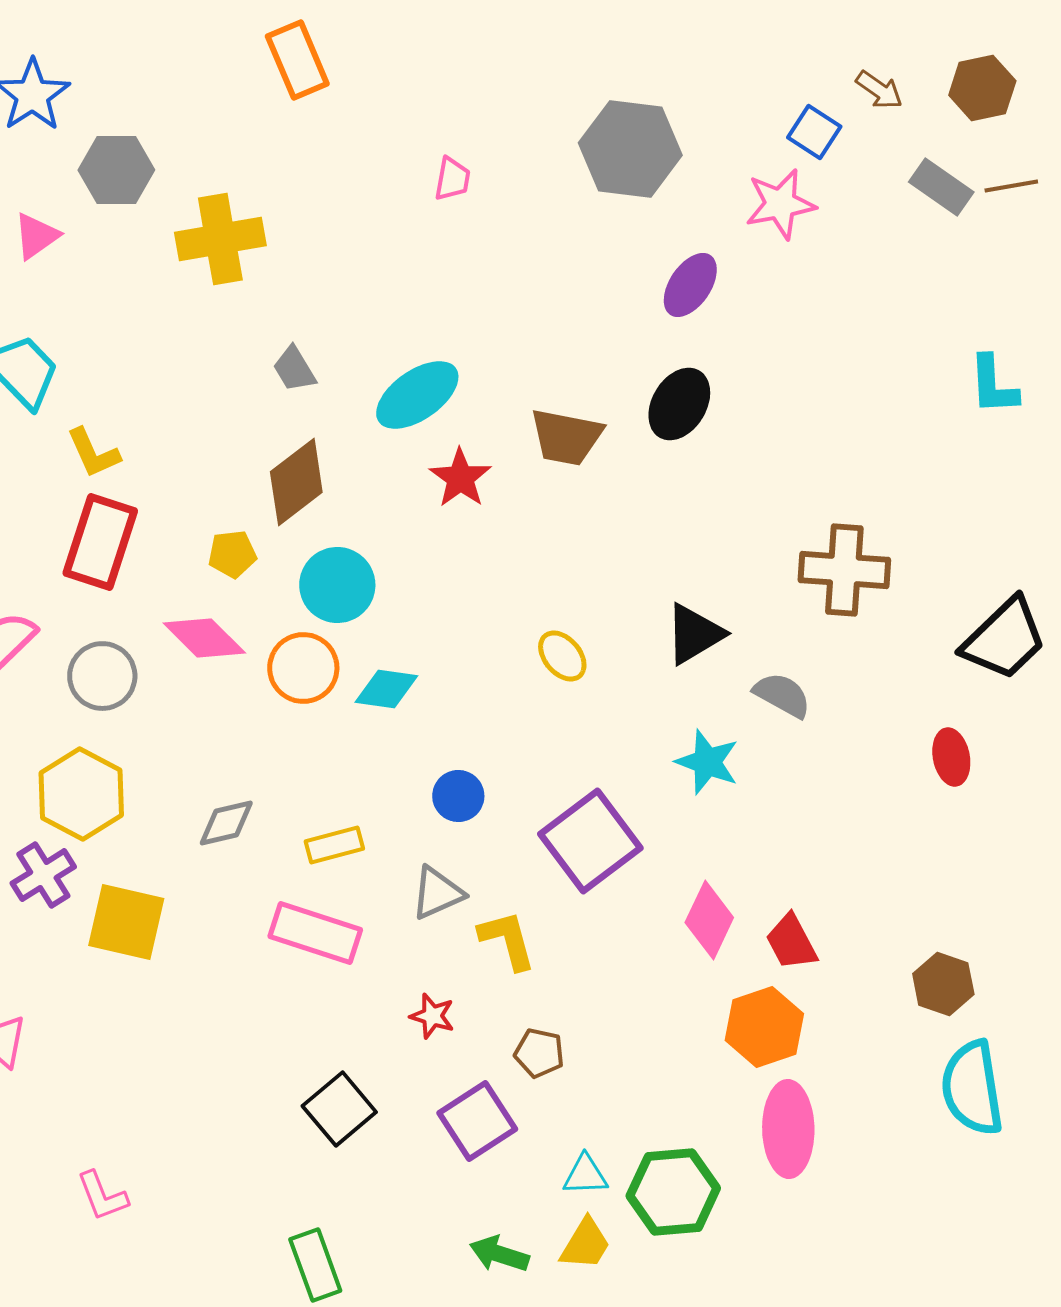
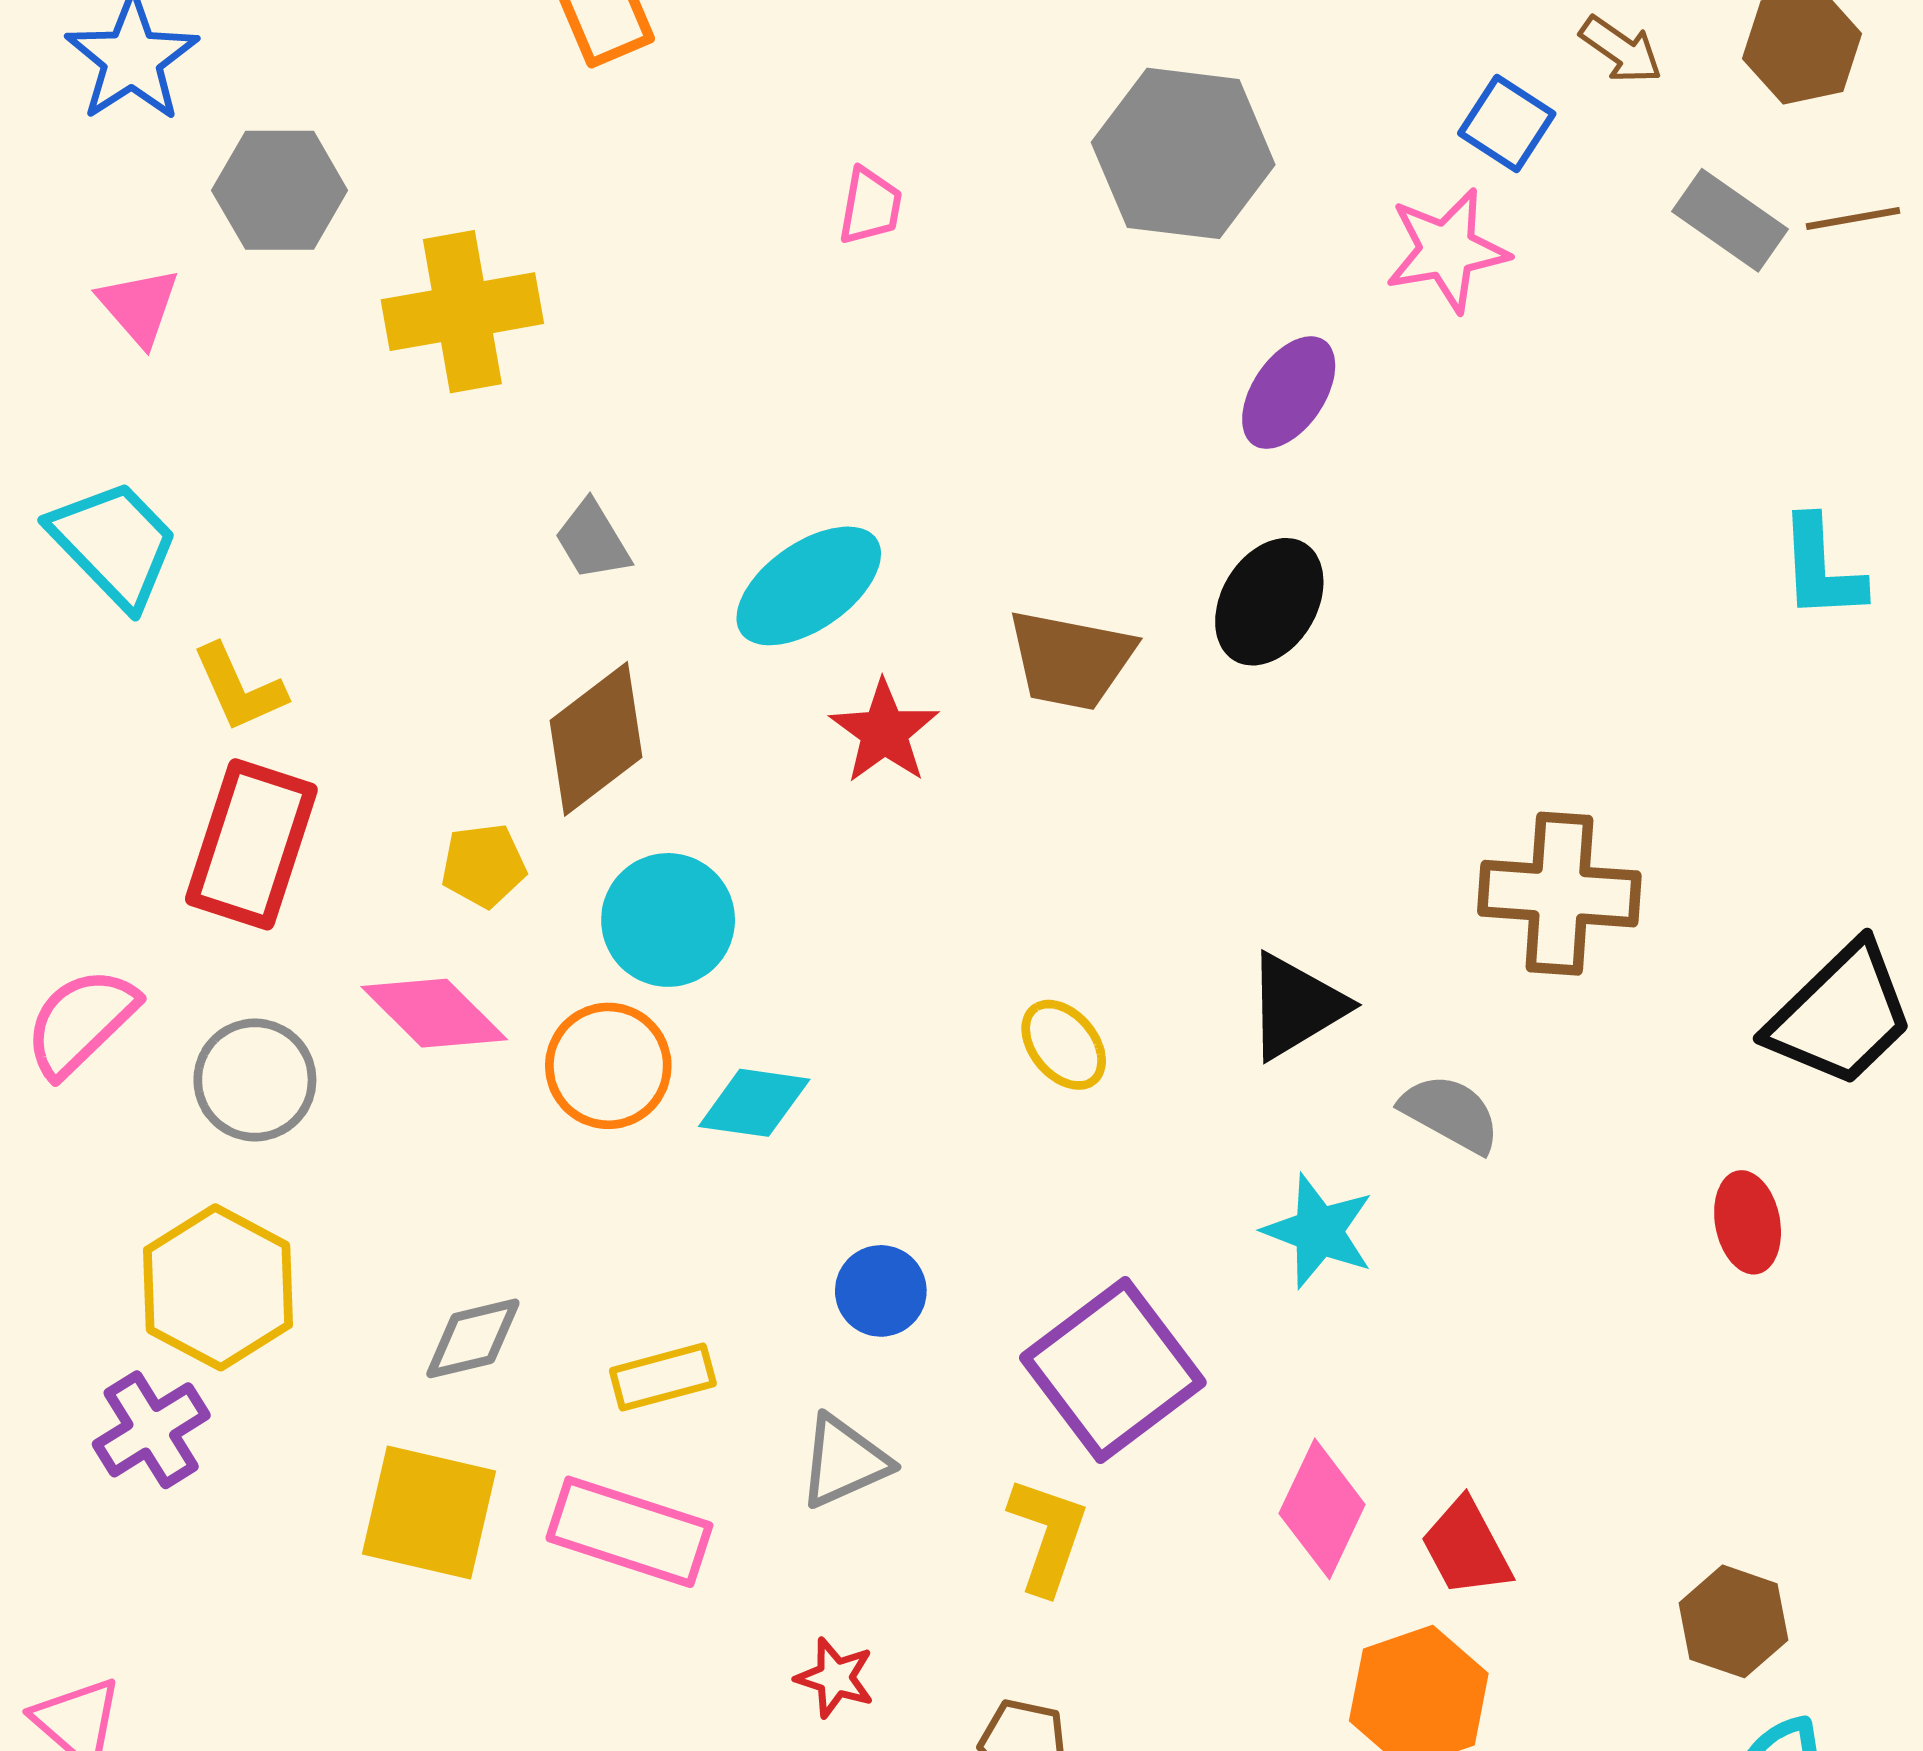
pink triangle: (36, 236) -> (139, 306), turned -36
yellow square: (126, 922) -> (429, 1512), moved
yellow L-shape: (507, 940) -> (1048, 1535), moved, turned 34

